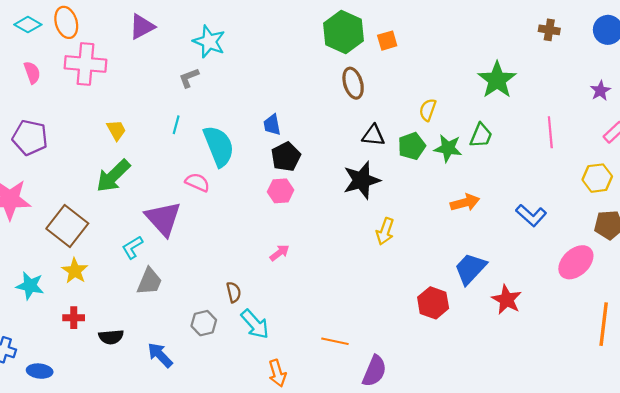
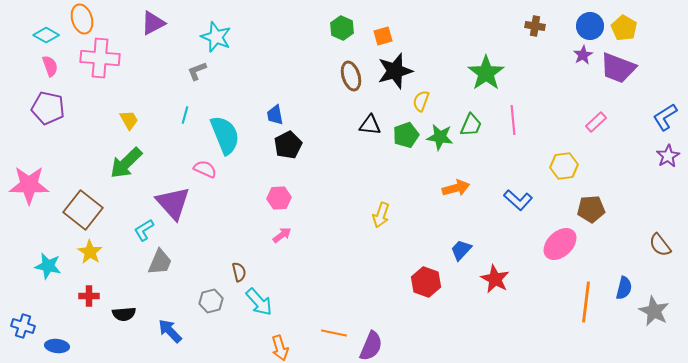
cyan diamond: (28, 25) -> (46, 35), moved
green hexagon: (343, 32) -> (342, 28), size x0.6
purple star: (600, 91) -> (583, 55), moved
pink line: (550, 132) -> (513, 120), moved
purple pentagon: (30, 138) -> (48, 108), moved
yellow hexagon: (597, 178) -> (564, 166), moved
black star: (362, 180) -> (395, 71), moved
pink hexagon: (281, 191) -> (279, 198), moved
blue trapezoid: (470, 269) -> (461, 250), size x0.7
orange line: (335, 341) -> (334, 333), moved

